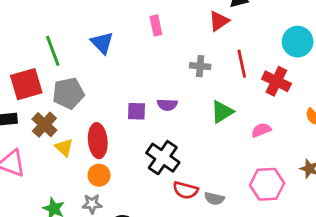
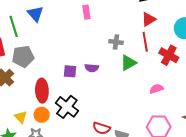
red triangle: (219, 21) -> (149, 19), moved
blue triangle: (102, 43) -> (35, 14), moved
green triangle: (222, 112) -> (128, 63), moved
yellow triangle: (64, 148) -> (21, 117), moved
black cross: (163, 158) -> (67, 107), moved

